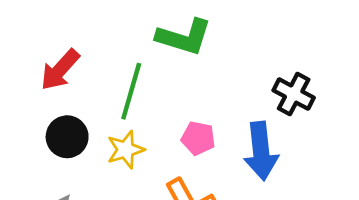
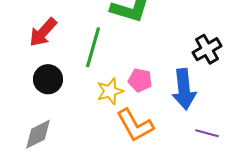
black cross: (294, 94) -> (207, 49), turned 32
yellow star: (126, 150) -> (110, 91), moved

